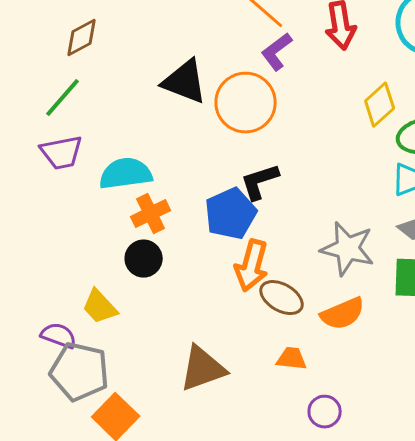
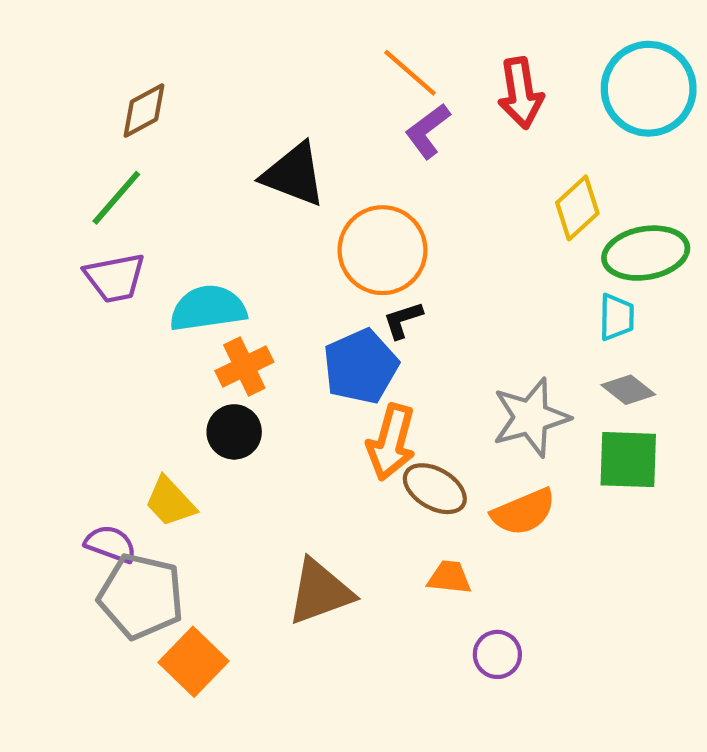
orange circle: (246, 103) -> (382, 250), moved
black L-shape: (260, 182) -> (403, 320), size x0.7
gray star: (348, 249) -> (531, 417), turned -30

